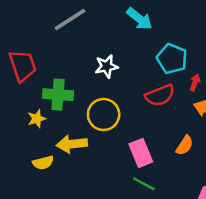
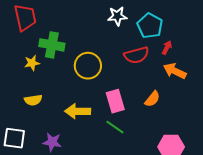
white star: (107, 66) -> (117, 16), moved
yellow arrow: (72, 144) -> (78, 111), moved

